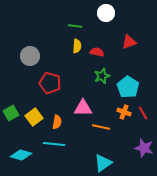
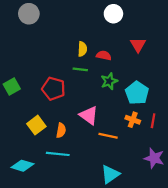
green line: (75, 26) -> (80, 69), moved
red triangle: (129, 42) -> (138, 45), turned -42
gray circle: (30, 56) -> (29, 14), moved
pink triangle: (83, 108) -> (89, 115), turned 36
green square: (11, 113) -> (12, 87), moved
red line: (143, 113) -> (153, 121), turned 40

